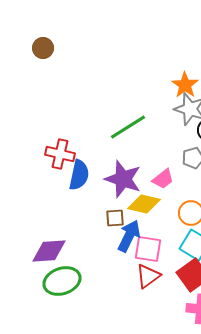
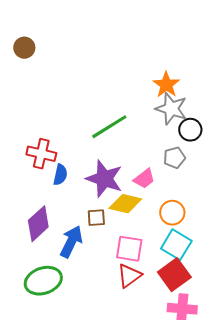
blue semicircle: (79, 175) -> (60, 175), size x0.7
blue arrow: (129, 236) -> (71, 242), moved
purple diamond: (49, 251) -> (38, 224), moved, turned -39

